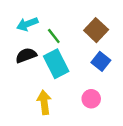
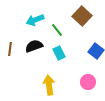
brown square: (96, 30) -> (82, 16), moved
cyan rectangle: (56, 64) -> (59, 53), size x0.6

